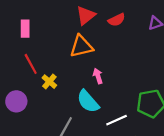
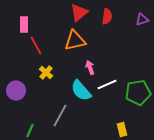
red semicircle: (117, 20) -> (107, 17), turned -56
red line: (31, 64) -> (36, 46), moved
white line: (117, 120) -> (107, 85), moved

